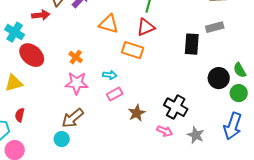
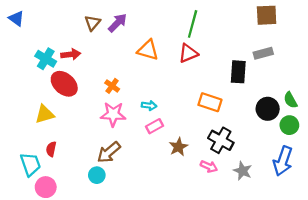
red arrow: (41, 15) -> (71, 54), moved
orange rectangle: (133, 50) -> (210, 102), moved

